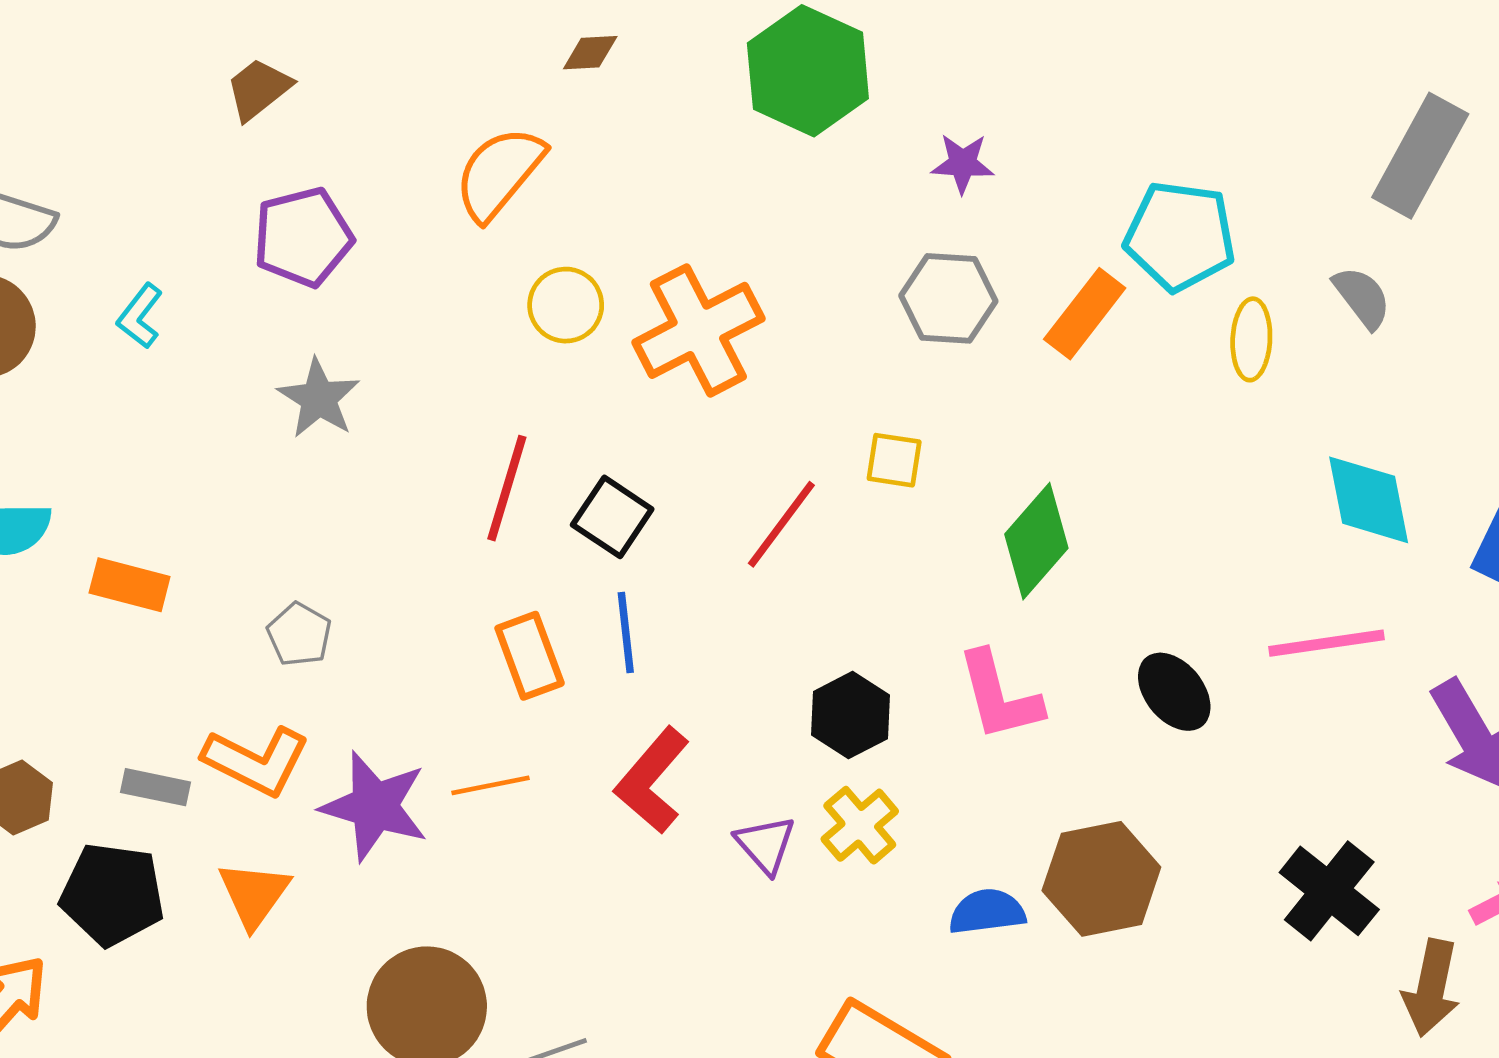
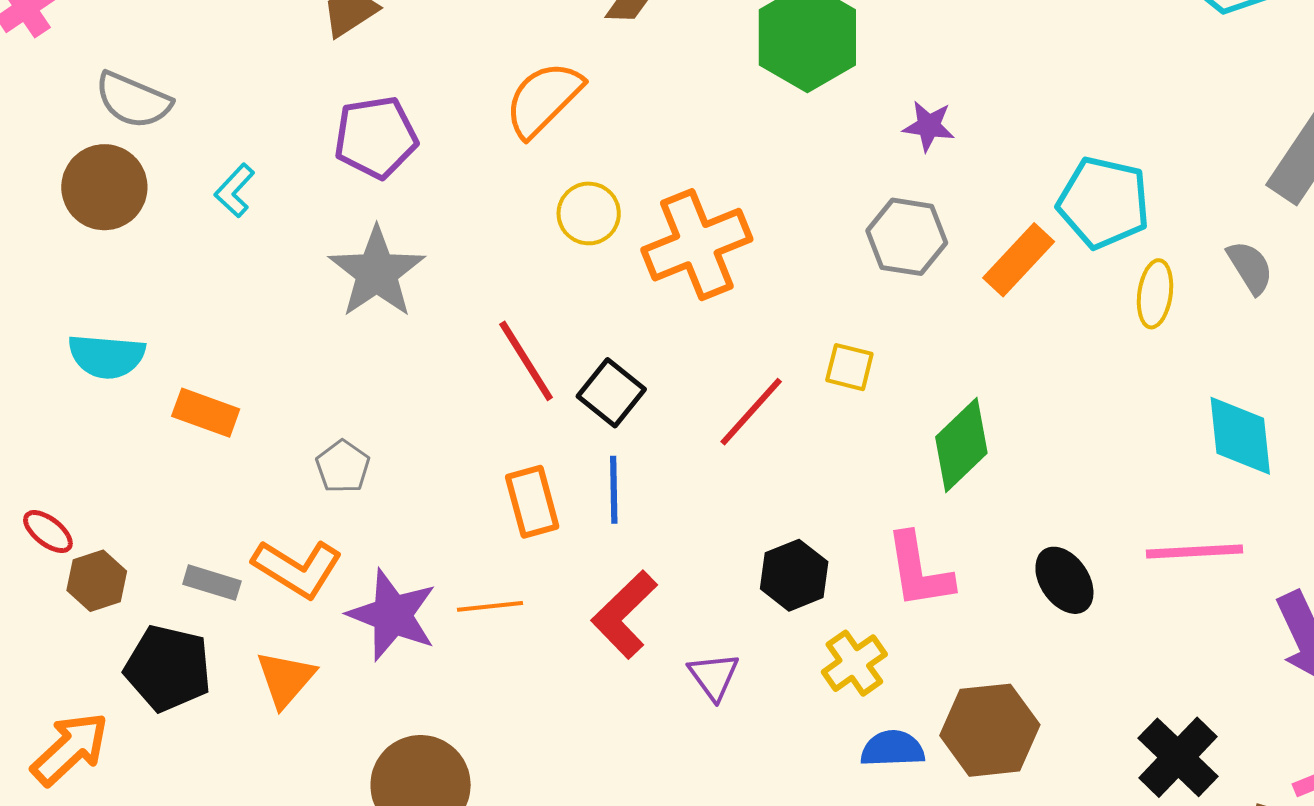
gray star: (319, 398) -> (377, 272), size x1.4
red line: (507, 488) -> (526, 361), turned -54
yellow cross: (860, 825) -> (854, 663), moved

